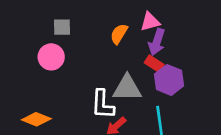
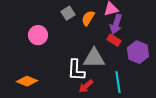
gray square: (62, 27) -> (68, 13), moved, turned -32
purple hexagon: (169, 80) -> (138, 52), moved

